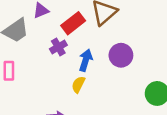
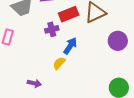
purple circle: (121, 55) -> (118, 41), moved

